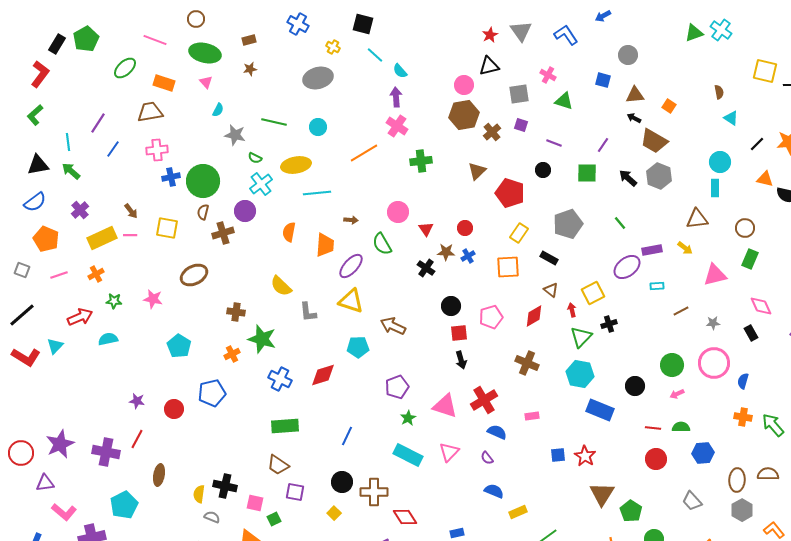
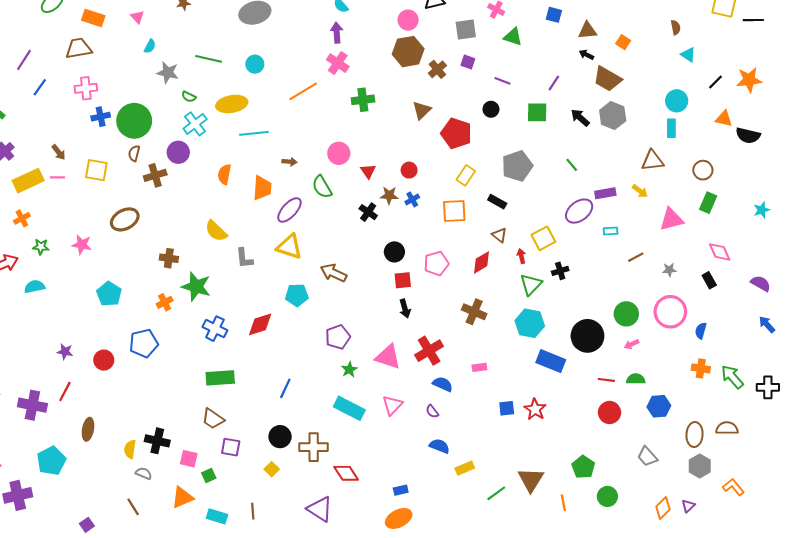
black circle: (635, 386) -> (587, 336), size x1.6
brown triangle: (602, 494) -> (531, 480), moved

